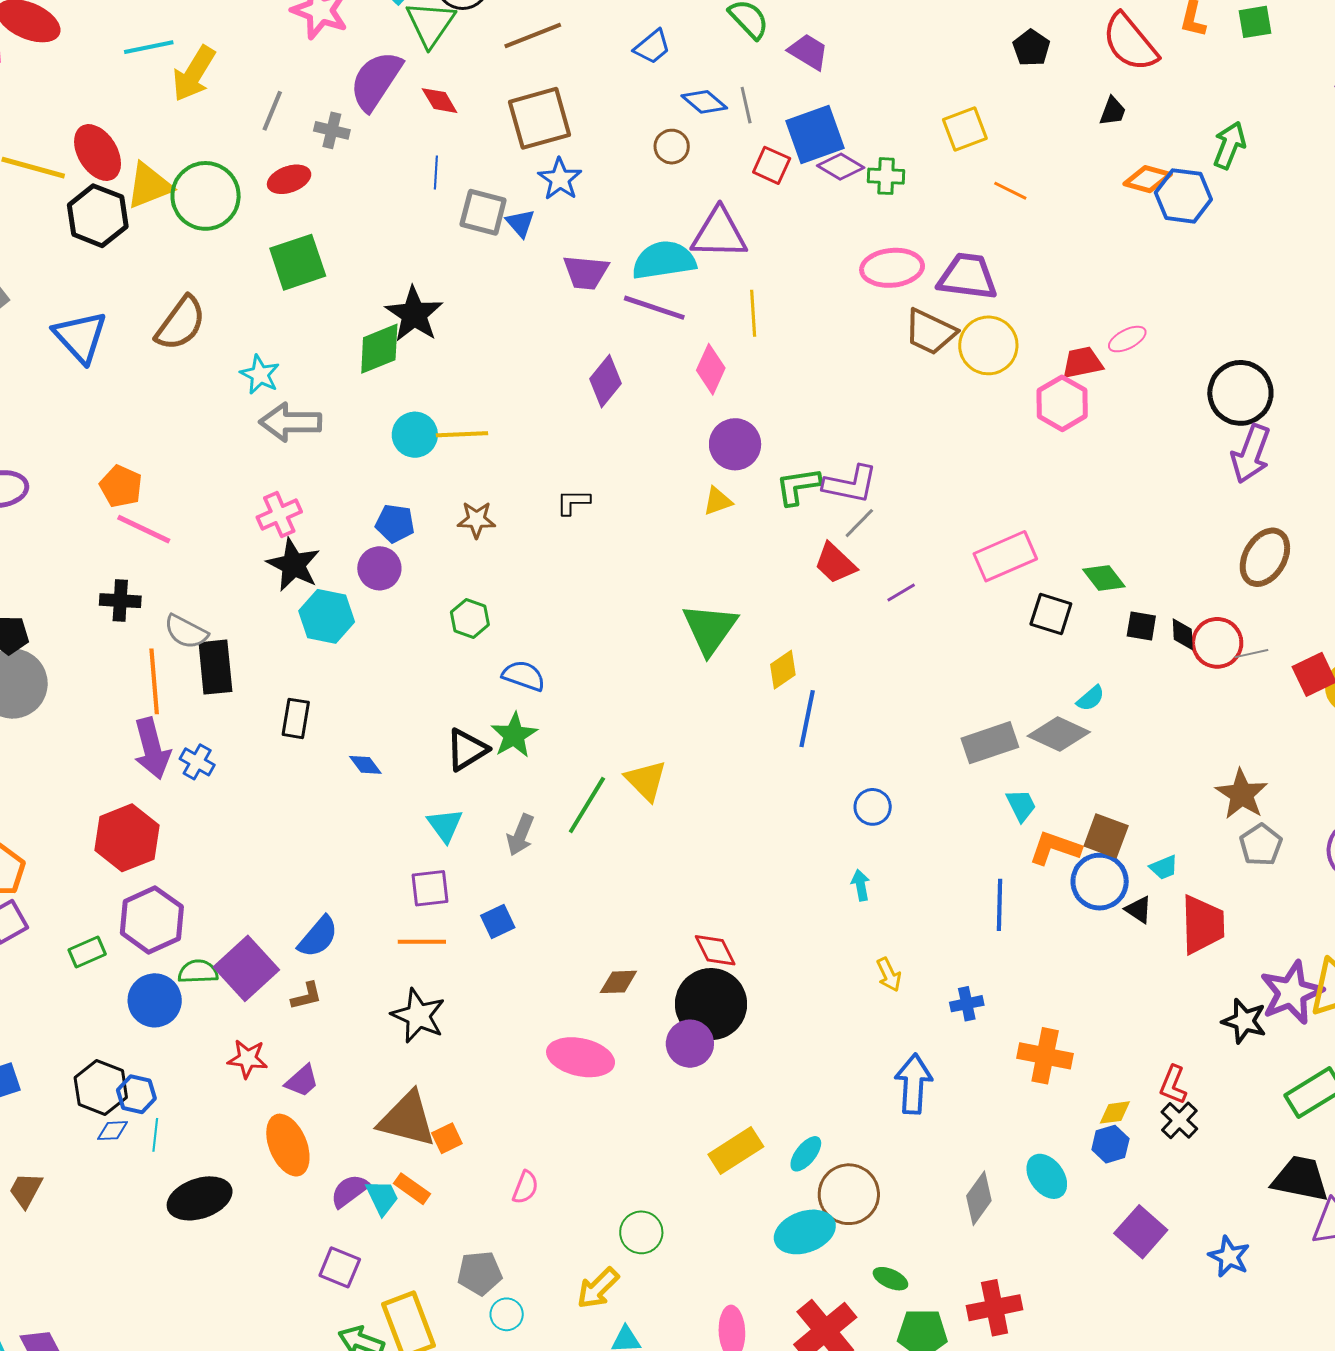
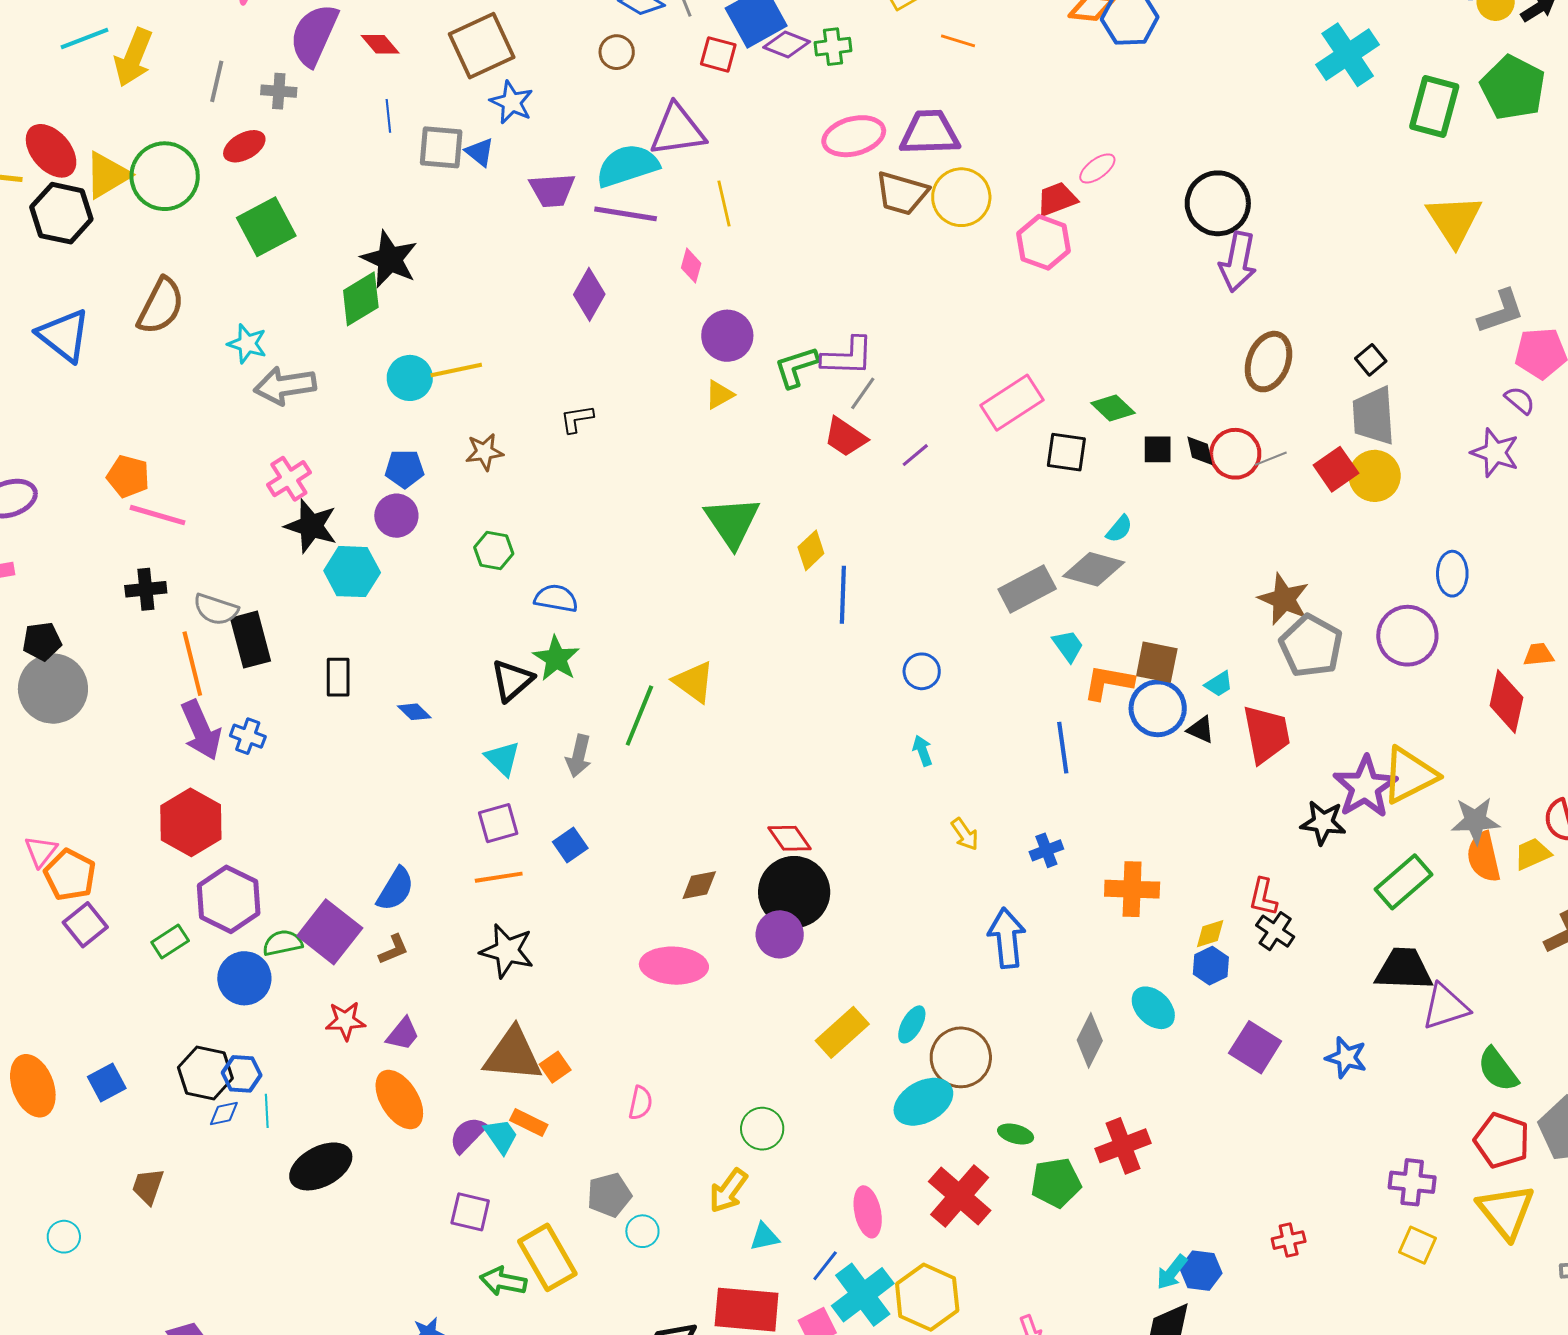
pink diamond: (711, 369) -> (691, 266), size x0.7
gray pentagon: (1261, 845) -> (1311, 646), size x1.5

